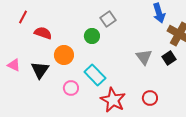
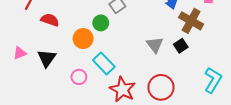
orange circle: (64, 55) -> (83, 39), moved
pink triangle: (14, 65) -> (20, 53), turned -48
red circle: (150, 98) -> (161, 87), size x1.6

